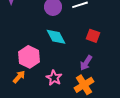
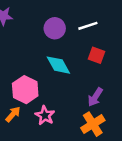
red square: (93, 36) -> (96, 55), moved
pink star: (54, 78) -> (45, 115), moved

